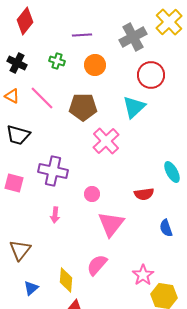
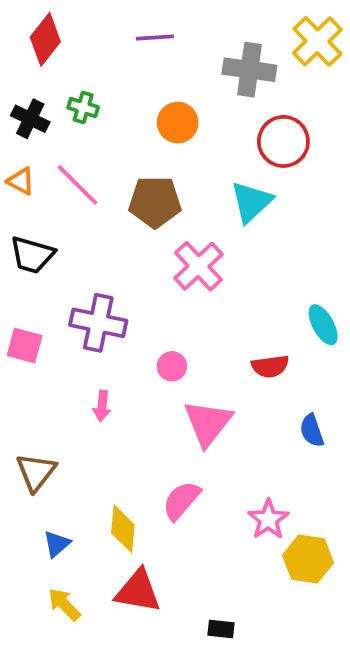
purple line: (82, 35) -> (155, 38), moved
gray cross: (133, 37) -> (249, 70), turned 36
green cross: (57, 61) -> (83, 107), moved

